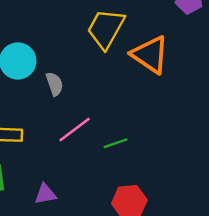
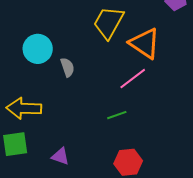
pink line: (75, 129) -> (133, 79), moved
purple triangle: (45, 194) -> (60, 156), turned 30

